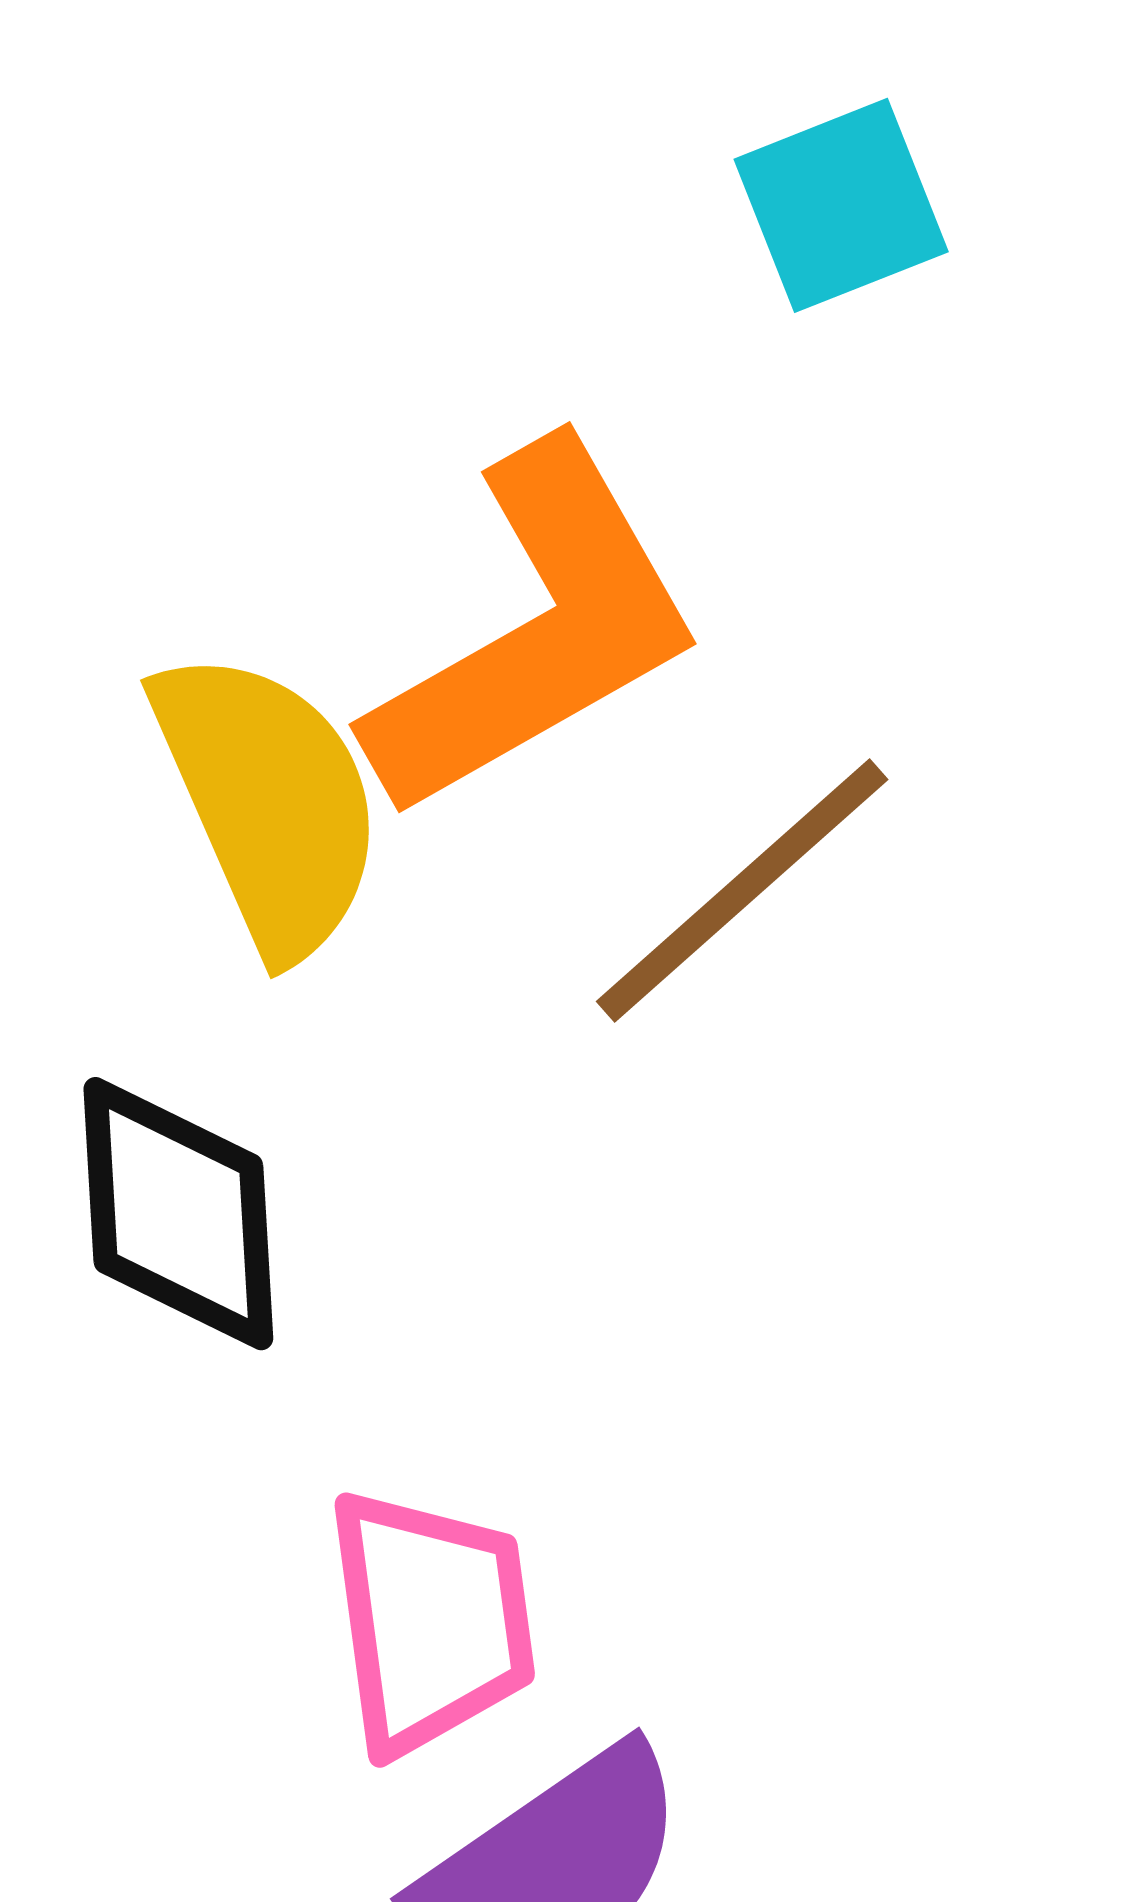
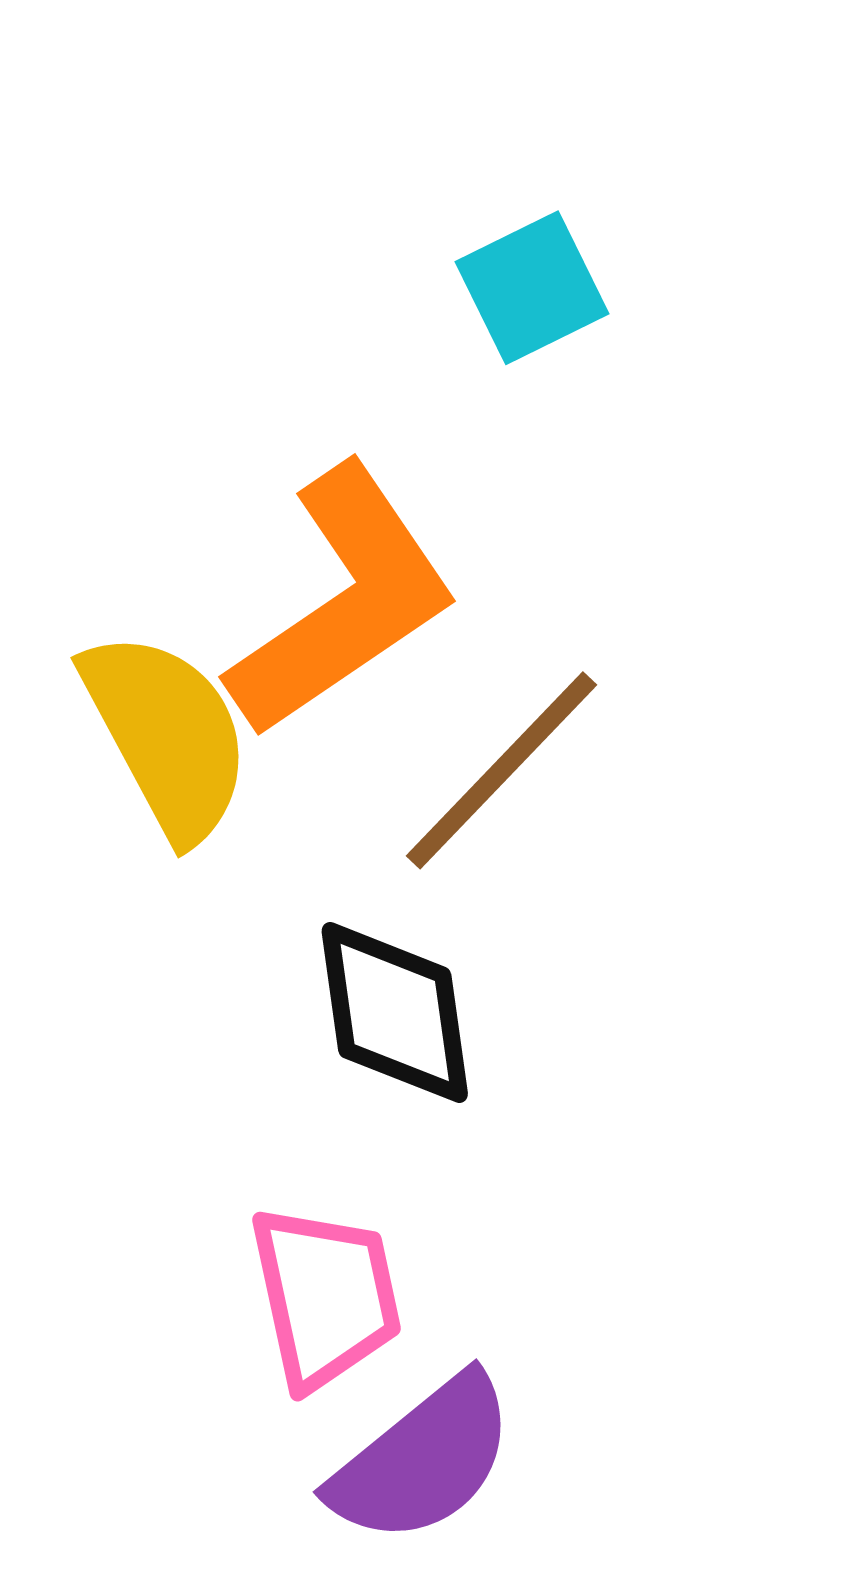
black diamond: (178, 1214) -> (395, 1013), moved

